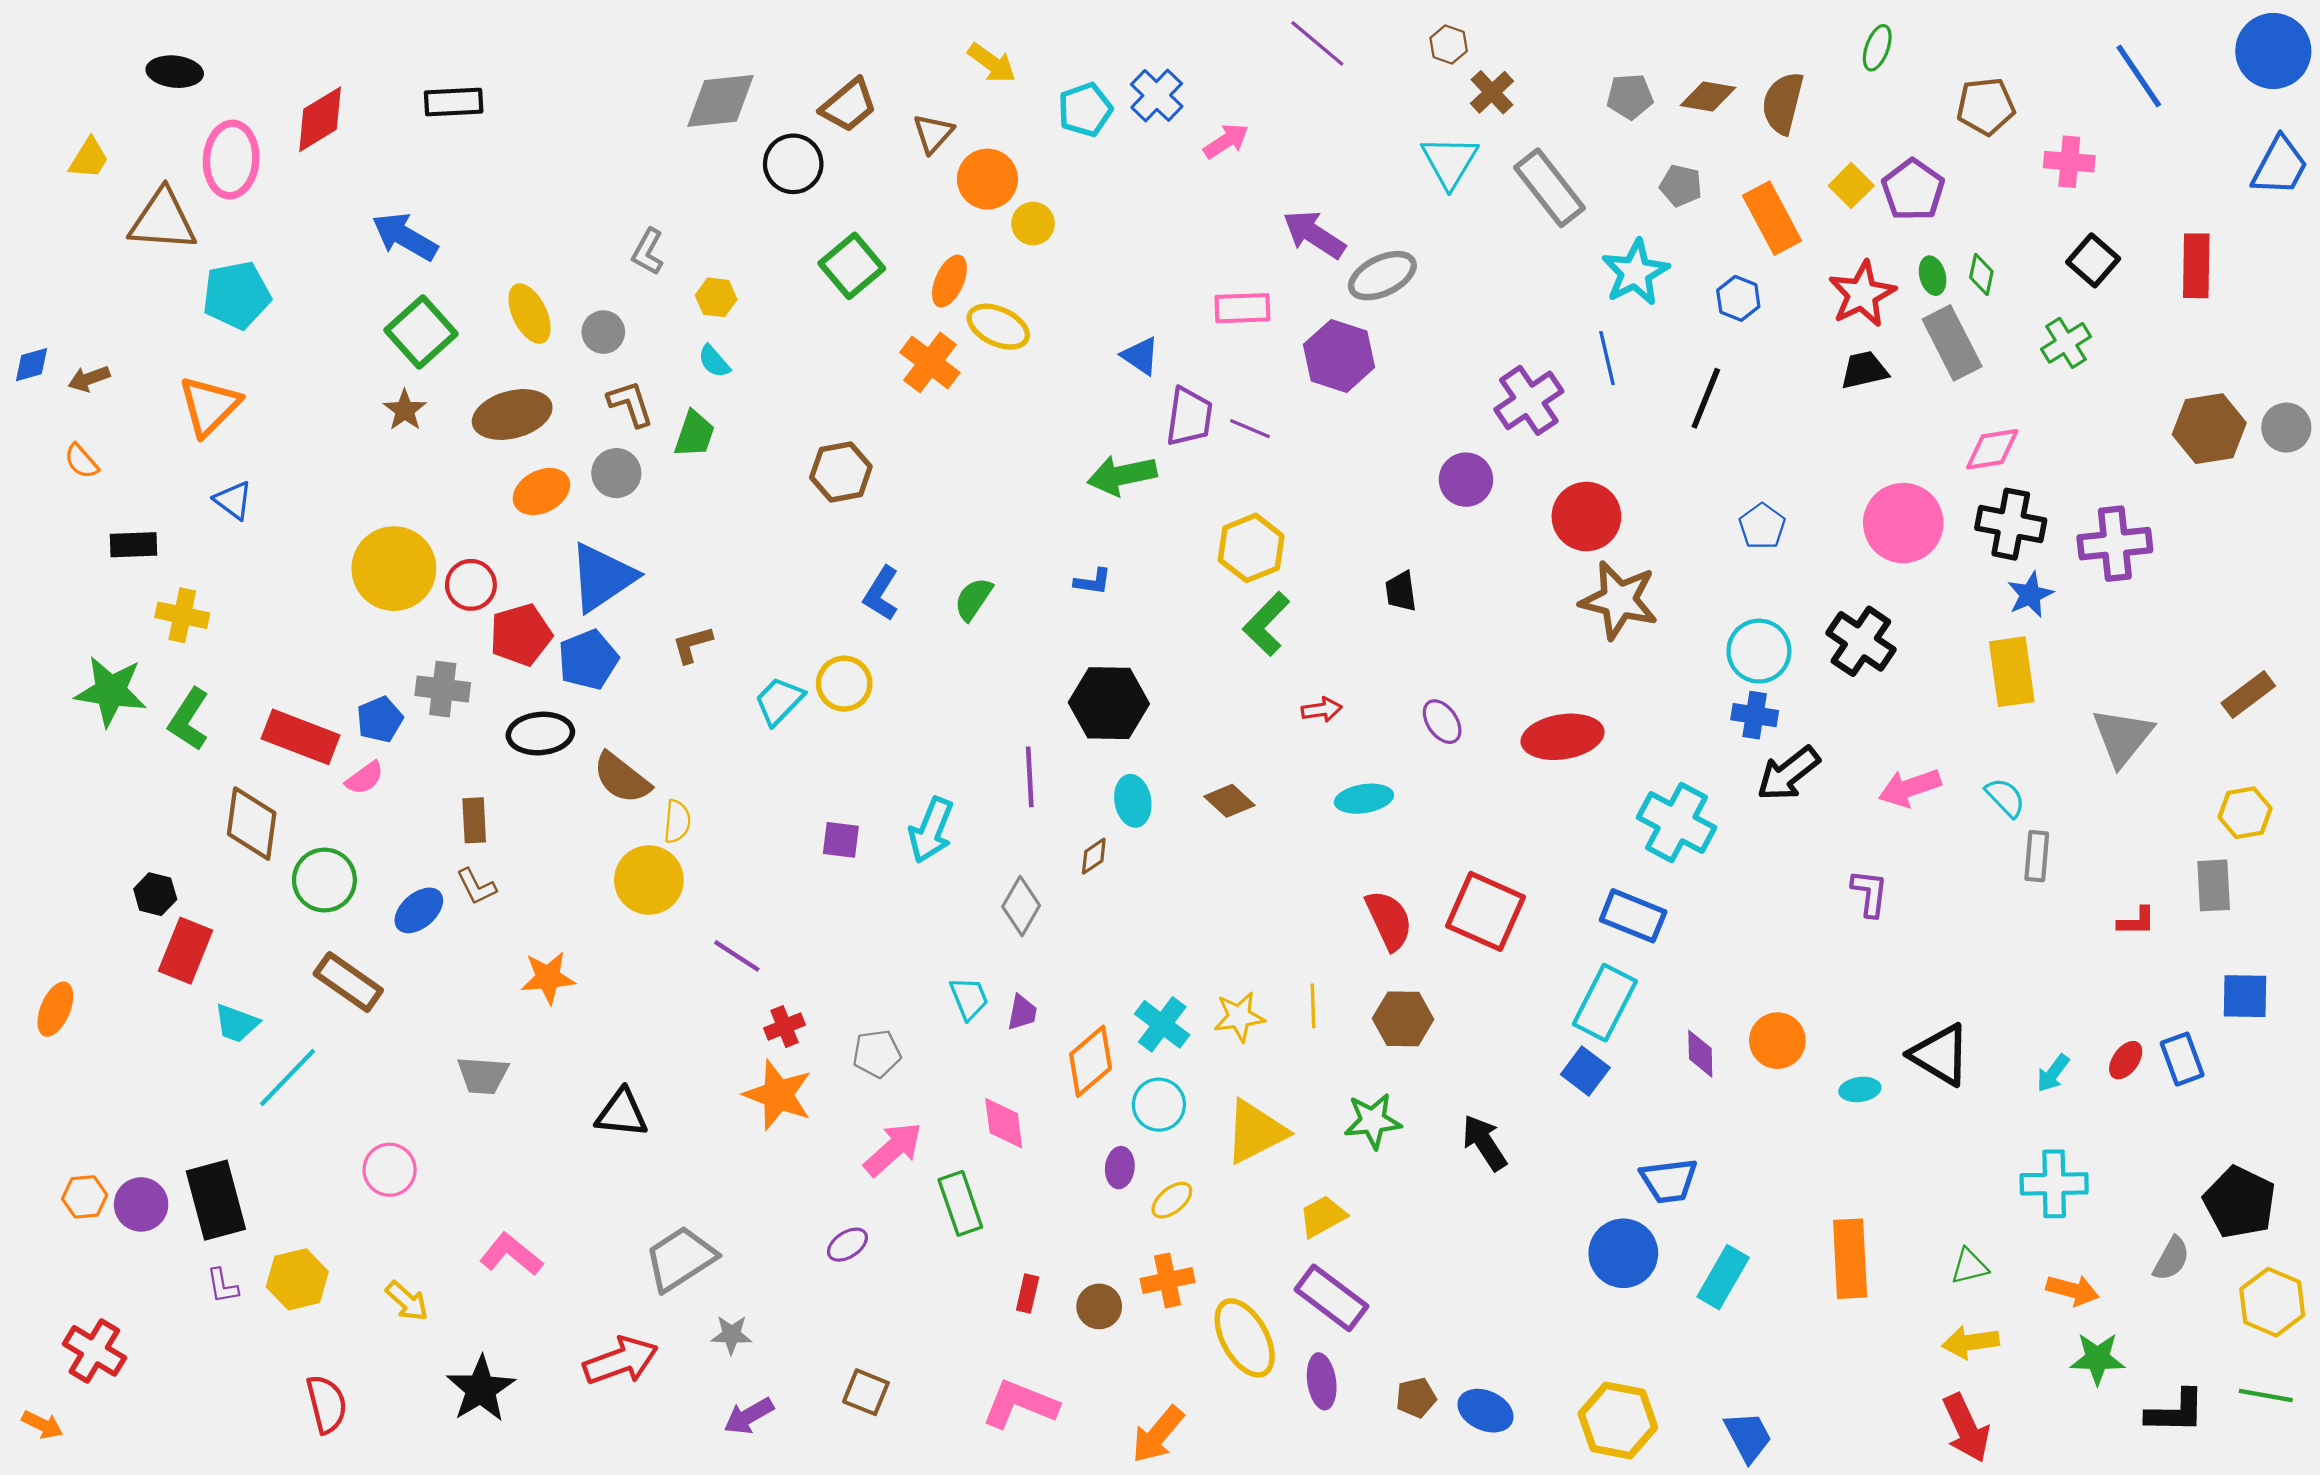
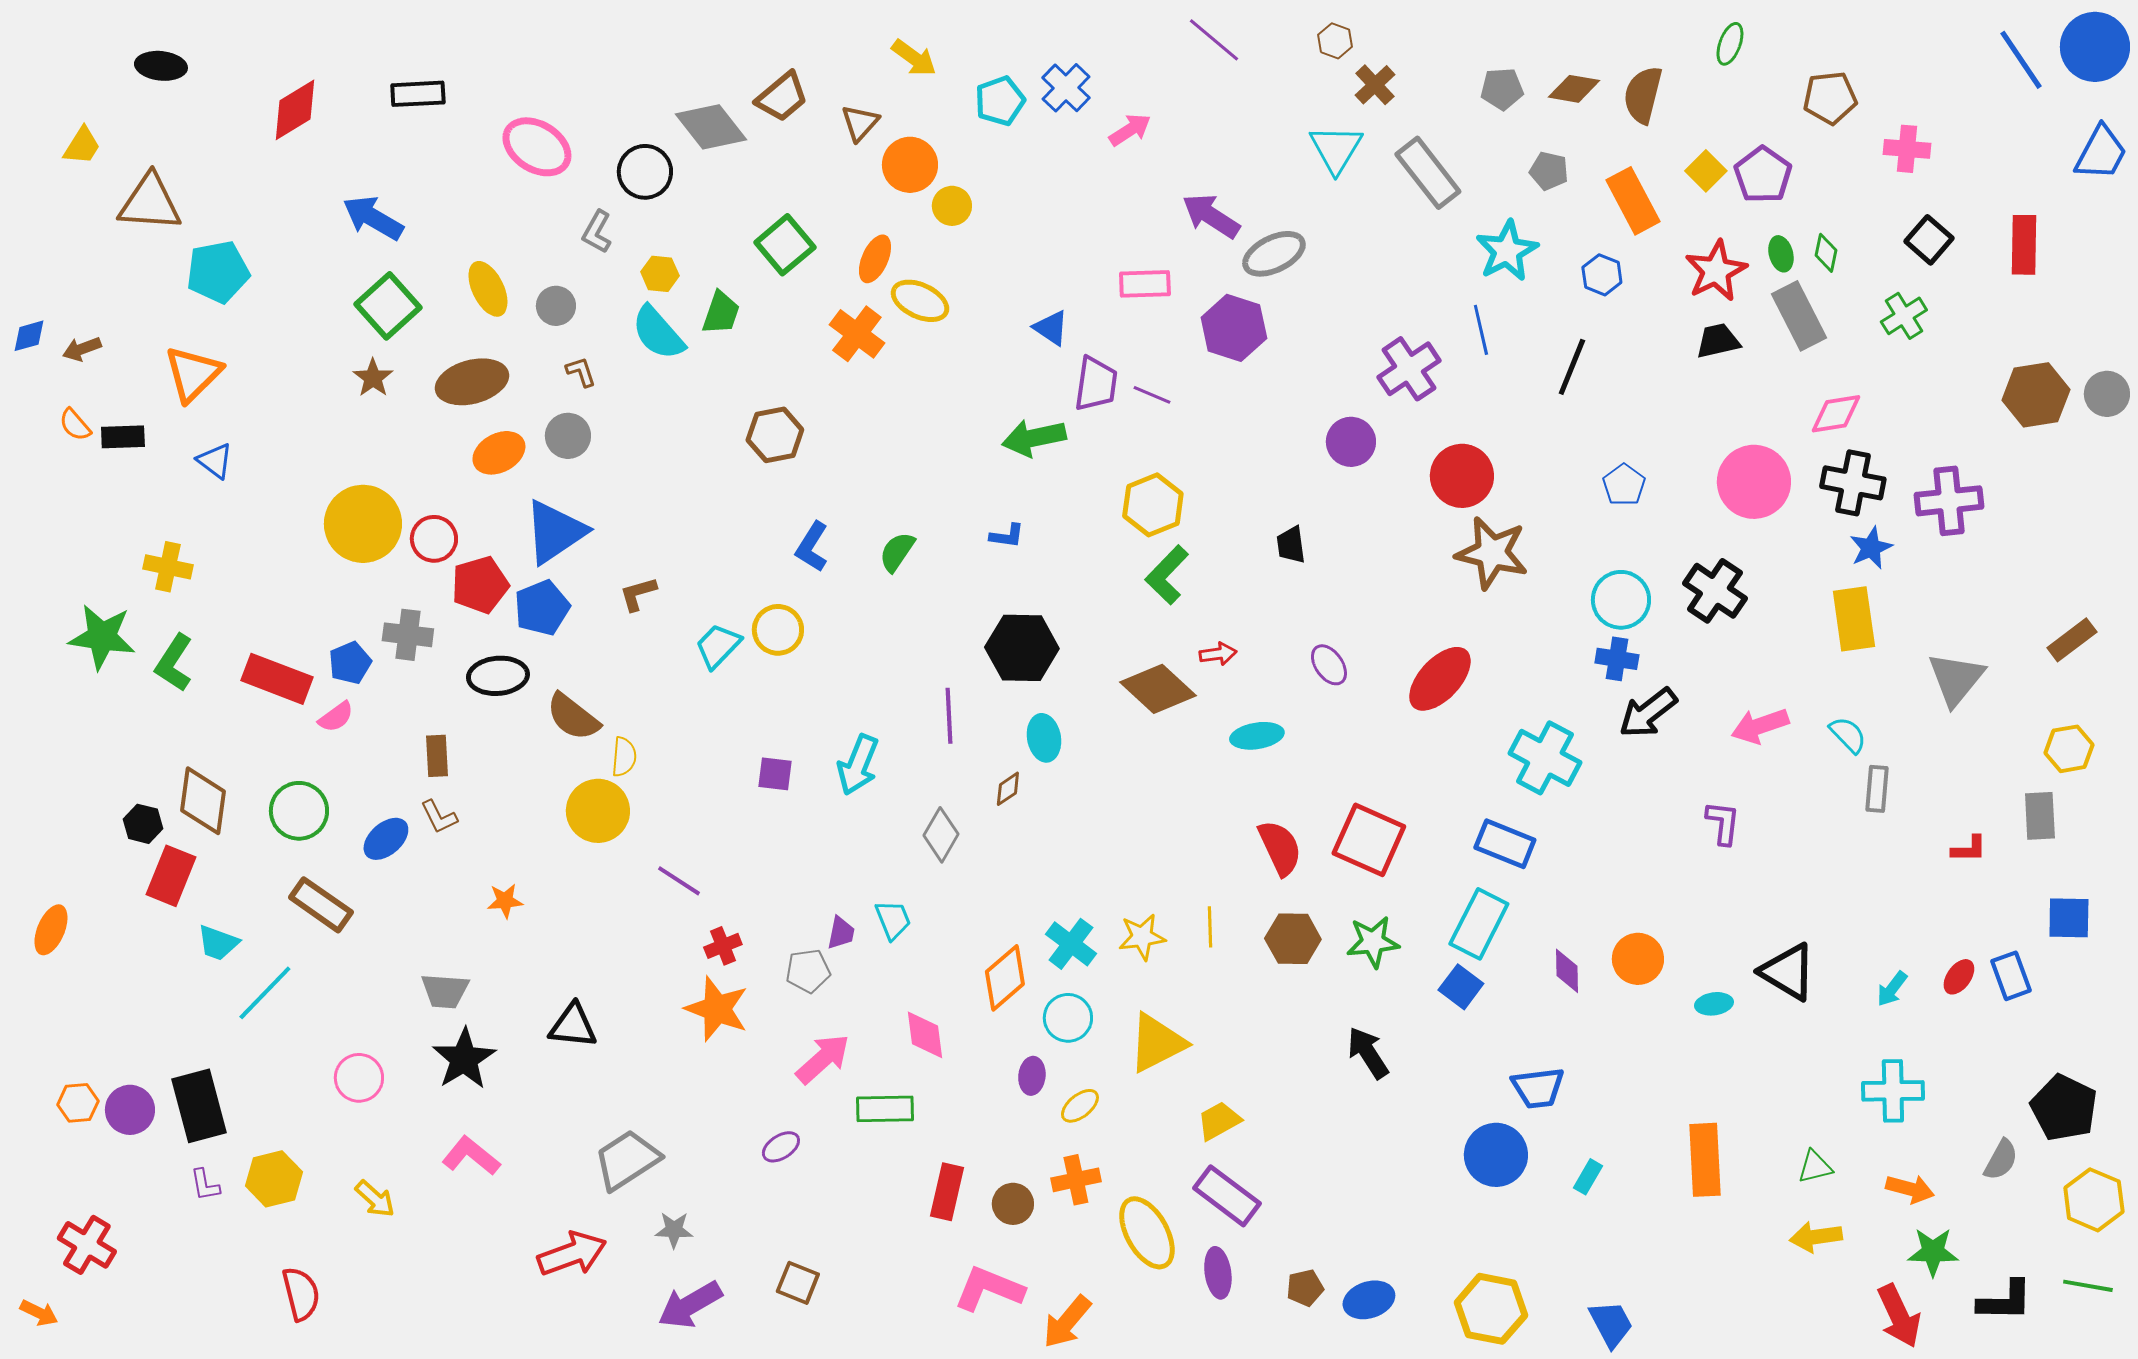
blue line: (2139, 76) -> (2021, 60), moved
gray diamond: (721, 101) -> (711, 127), moved, turned 58
pink ellipse: (231, 160) -> (537, 147), moved, turned -62
black circle: (793, 164) -> (645, 172), moved
cyan semicircle: (714, 361) -> (658, 333), size x1.8
brown L-shape: (630, 404) -> (581, 372), size x0.7
green trapezoid: (694, 434) -> (721, 313), moved
black rectangle: (133, 545) -> (123, 437), moved
red ellipse: (1563, 737) -> (1440, 679), turned -38
brown diamond: (1229, 801) -> (1158, 689), moved, size x1.6
brown diamond: (252, 824) -> (203, 801), moved
orange star: (548, 978) -> (505, 901), size x0.7
purple trapezoid: (1022, 1012) -> (841, 933), moved
green star: (1373, 1121) -> (1373, 942), moved
green rectangle: (960, 1203) -> (885, 1109), turned -72
cyan rectangle: (1723, 1277) -> (1588, 1177), size x0.6
red rectangle: (1028, 1293) -> (947, 1192), size x1.6
black star: (481, 1389) -> (464, 1059), moved
pink L-shape: (1020, 1404) -> (989, 1289), moved
blue ellipse: (1485, 1411) -> (1369, 1300), turned -42
purple arrow: (749, 1416) -> (690, 1305), size x1.4
red arrow: (1966, 1428) -> (1899, 1316), moved

